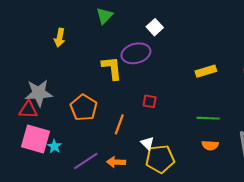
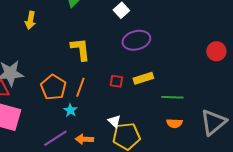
purple ellipse: (136, 53) -> (136, 40), moved
yellow rectangle: (206, 71) -> (143, 78), moved
orange line: (119, 124) -> (80, 87), moved
cyan star: (54, 146) -> (70, 110), moved

